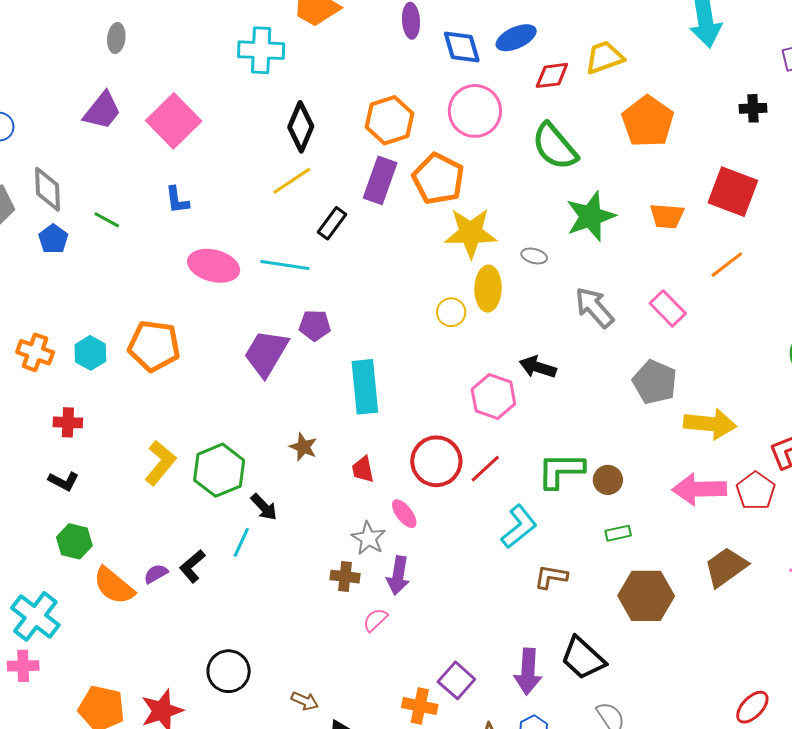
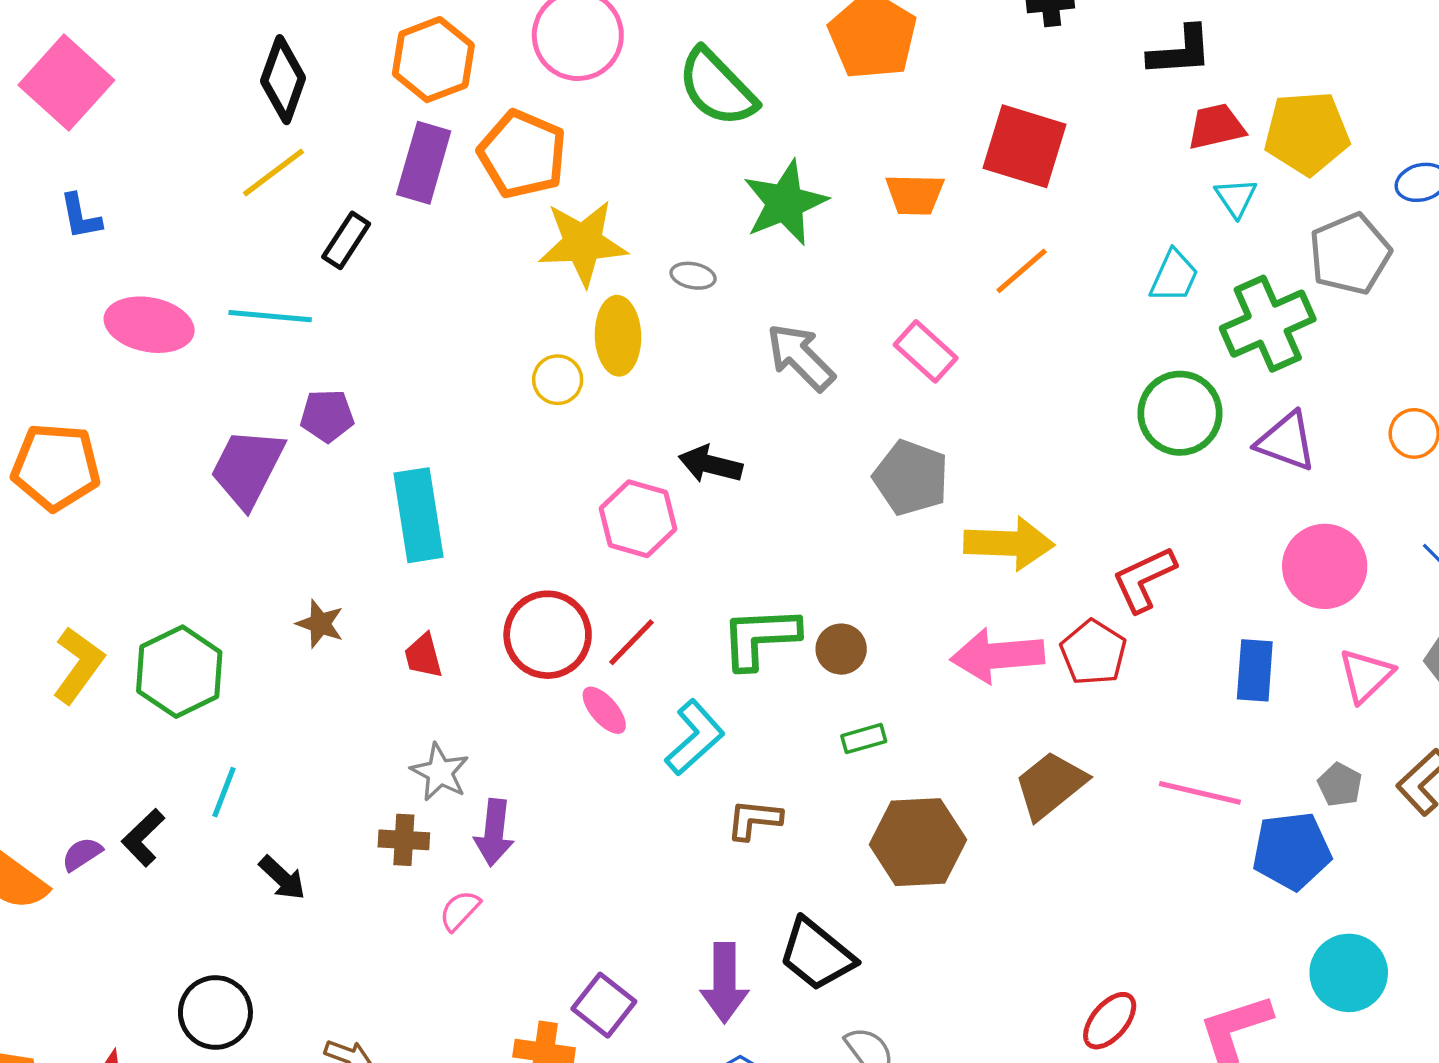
black arrow: (264, 507) -> (282, 878), moved
pink ellipse: (404, 514) -> (604, 710), moved

